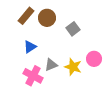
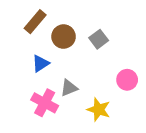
brown circle: (47, 18) -> (64, 37), moved
yellow star: (73, 67) -> (99, 110), moved

